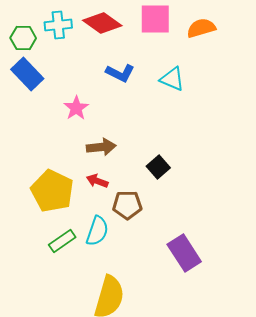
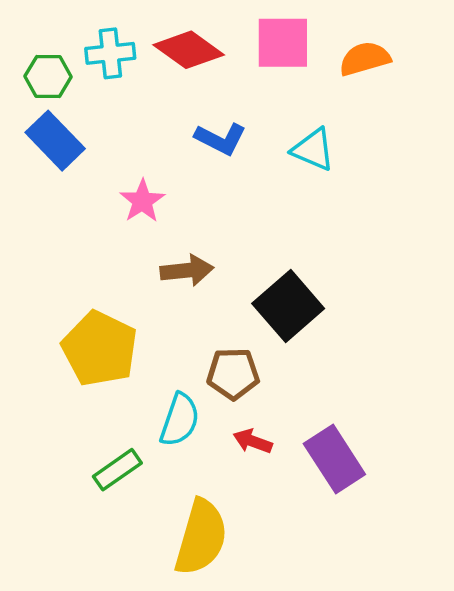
black square: (158, 167) -> (288, 306), size x1.6
red arrow: (97, 181) -> (253, 441), moved
green rectangle: (62, 241) -> (117, 470), moved

